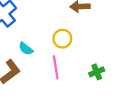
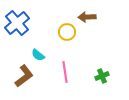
yellow circle: (62, 39) -> (67, 32), moved

